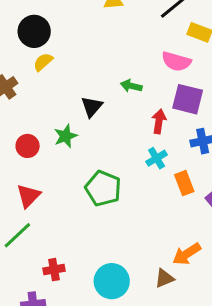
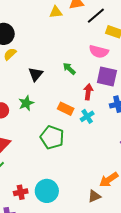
green arrow: (131, 86) -> (69, 69), turned 32
black triangle: (92, 107) -> (36, 74), moved
orange rectangle: (184, 183) -> (66, 109), moved, turned -42
cyan circle: (112, 281) -> (47, 191), moved

